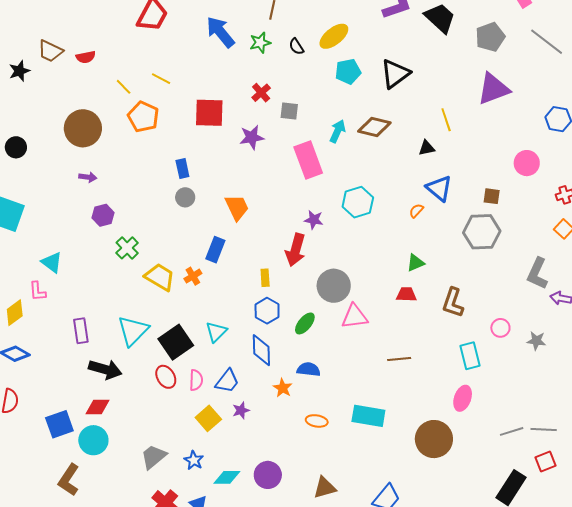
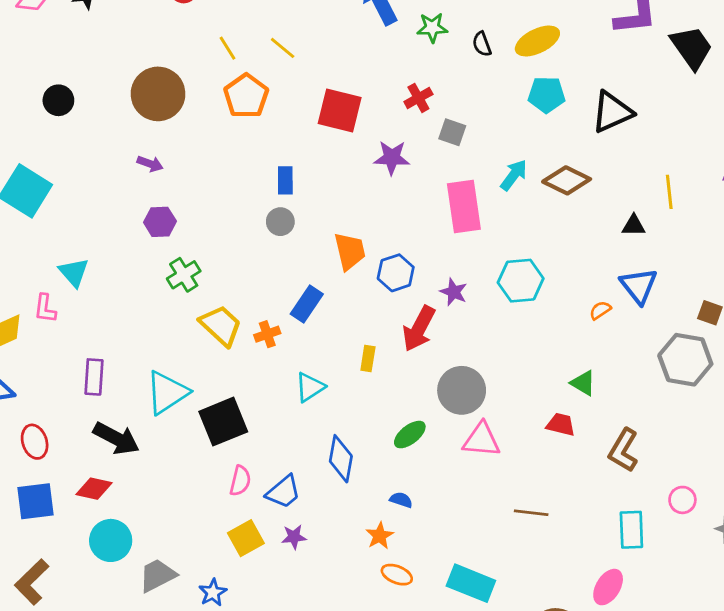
green triangle: (415, 263) -> (583, 383), turned 42
blue hexagon: (267, 311) -> (396, 273), moved
cyan triangle: (216, 332) -> (310, 387), moved
blue semicircle: (309, 369) -> (401, 500), size x0.7
red ellipse: (166, 377) -> (35, 442), moved
orange star: (283, 388) -> (380, 536), moved
cyan circle: (93, 440) -> (111, 540), moved

